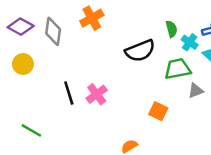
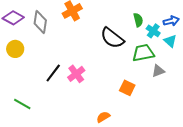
black semicircle: (140, 51) -> (112, 38), turned 60
black line: (69, 93) -> (53, 73), turned 54

